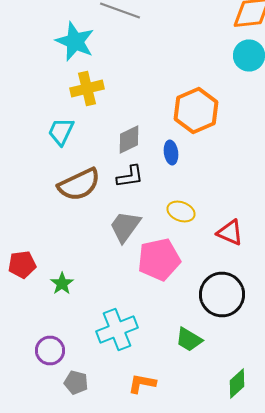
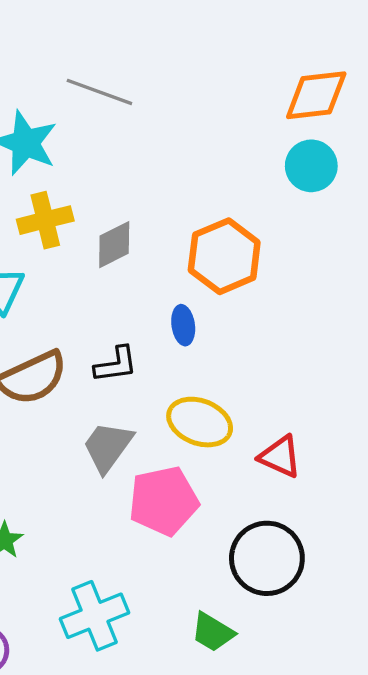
gray diamond: (129, 140) -> (114, 245), moved
yellow ellipse: (181, 212) -> (200, 422), size x1.4

